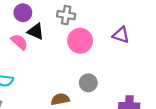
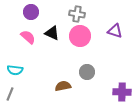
gray cross: (66, 15) -> (77, 14), moved
black triangle: (36, 31) -> (52, 33), moved

